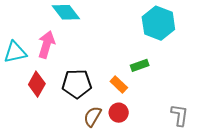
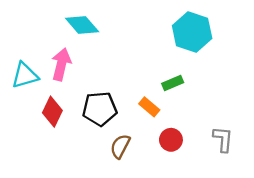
red circle: (119, 113) -> (171, 140), moved

